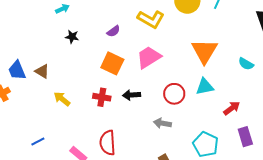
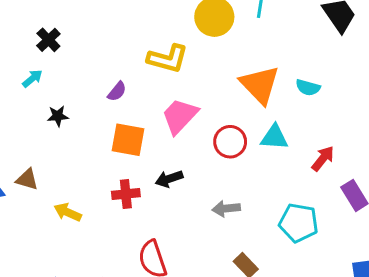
cyan semicircle: (246, 64) -> (308, 88), moved
cyan triangle: (205, 87) -> (274, 137), turned 30
red circle: (174, 94) -> (230, 142), moved

